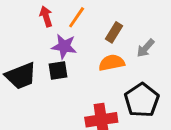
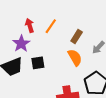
purple star: (64, 46) -> (21, 44), moved, turned 30
orange semicircle: (112, 63) -> (75, 58), turned 72

